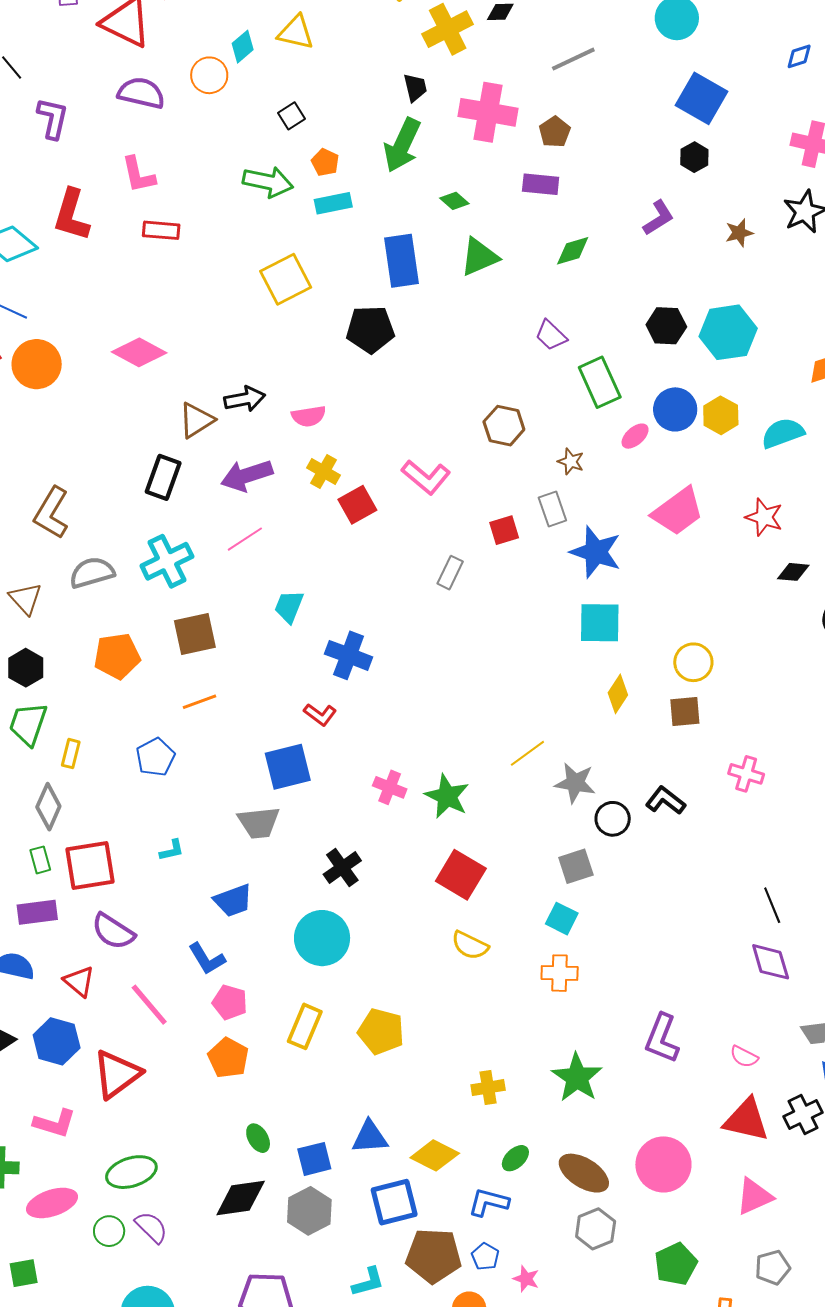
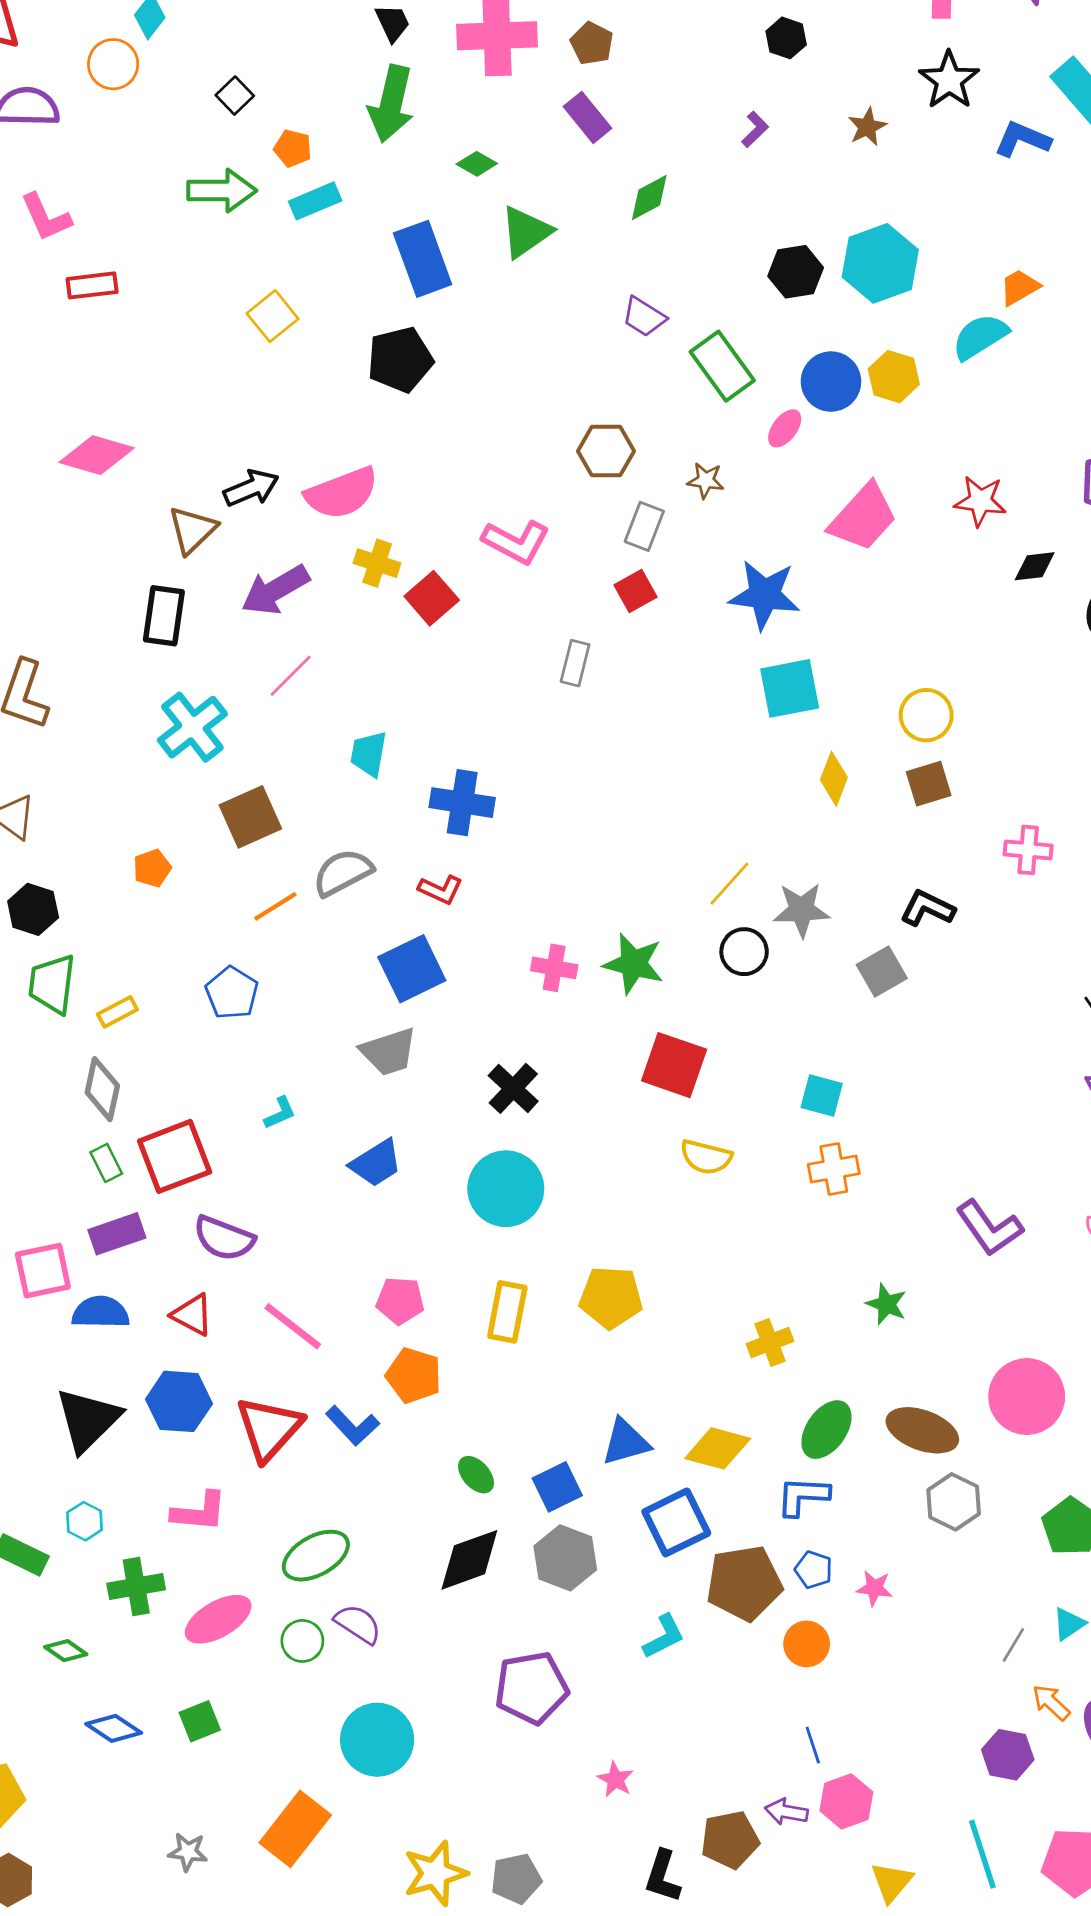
purple rectangle: (541, 184) -> (588, 117), turned 57
purple L-shape: (659, 218) -> (755, 129), size x0.7
yellow square: (286, 279) -> (273, 316), size x0.7
pink semicircle: (309, 416) -> (342, 493), size x1.6
cyan semicircle: (783, 433) -> (980, 337), moved
gray rectangle: (552, 509) -> (644, 526), moved, turned 52
gray semicircle: (92, 573) -> (343, 873), moved
orange pentagon: (117, 656) -> (152, 868), size x0.6
yellow rectangle: (71, 754) -> (117, 1012), turned 60
black circle: (613, 819) -> (744, 952), moved
gray square: (576, 866) -> (882, 971), moved
blue L-shape: (207, 959) -> (352, 1426), moved
purple L-shape: (662, 1038) -> (989, 1228), turned -45
green star: (577, 1078) -> (886, 1304), size x0.6
green ellipse: (515, 1158) -> (826, 1430), size x1.5

